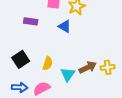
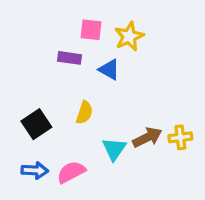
purple rectangle: (31, 21) -> (70, 58), moved
yellow semicircle: (48, 63) -> (84, 113), moved

